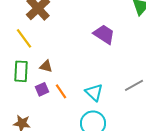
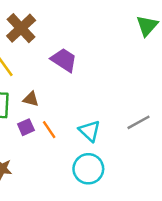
purple trapezoid: (104, 34) -> (64, 60), moved

